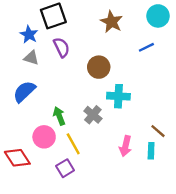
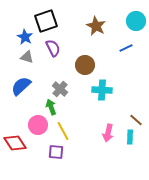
gray cross: (93, 115) -> (60, 89), moved
purple square: (65, 168) -> (56, 152), turned 35

